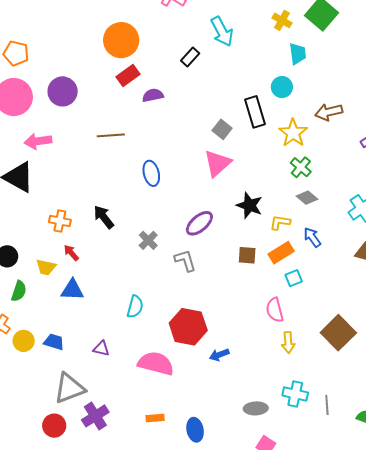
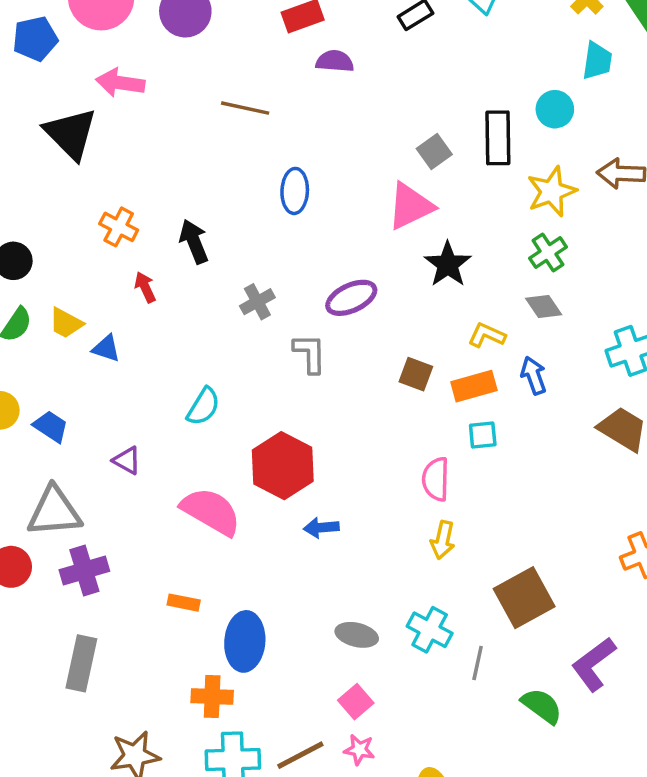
black star: (249, 205) -> (448, 264), moved
red arrow: (71, 253) -> (145, 287), moved
yellow trapezoid: (46, 267) -> (66, 323), moved
blue triangle: (72, 290) -> (106, 348), size x0.7
brown square: (338, 333) -> (524, 598), moved
blue ellipse: (195, 430) -> (245, 641), size x1.4

